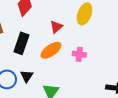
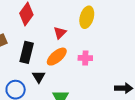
black triangle: (27, 76) -> (39, 77), moved

